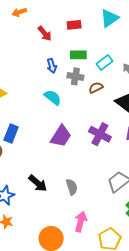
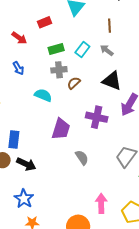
blue arrow: (52, 66) -> (18, 68), moved
brown semicircle: (96, 88) -> (74, 83), moved
black arrow: (38, 183) -> (26, 164), moved
gray semicircle: (72, 187) -> (82, 158), moved

